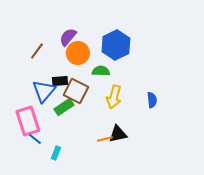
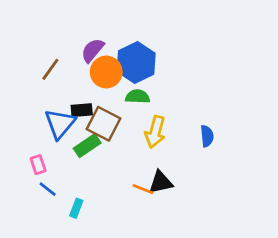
blue hexagon: (116, 45) -> (136, 62), moved
pink rectangle: (28, 121) -> (38, 165), size x0.5
orange line: (105, 139) -> (143, 189), turned 35

